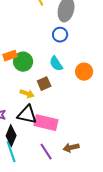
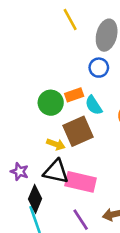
orange rectangle: (10, 56) -> (74, 95), moved
brown square: (44, 84) -> (78, 131), size x1.6

